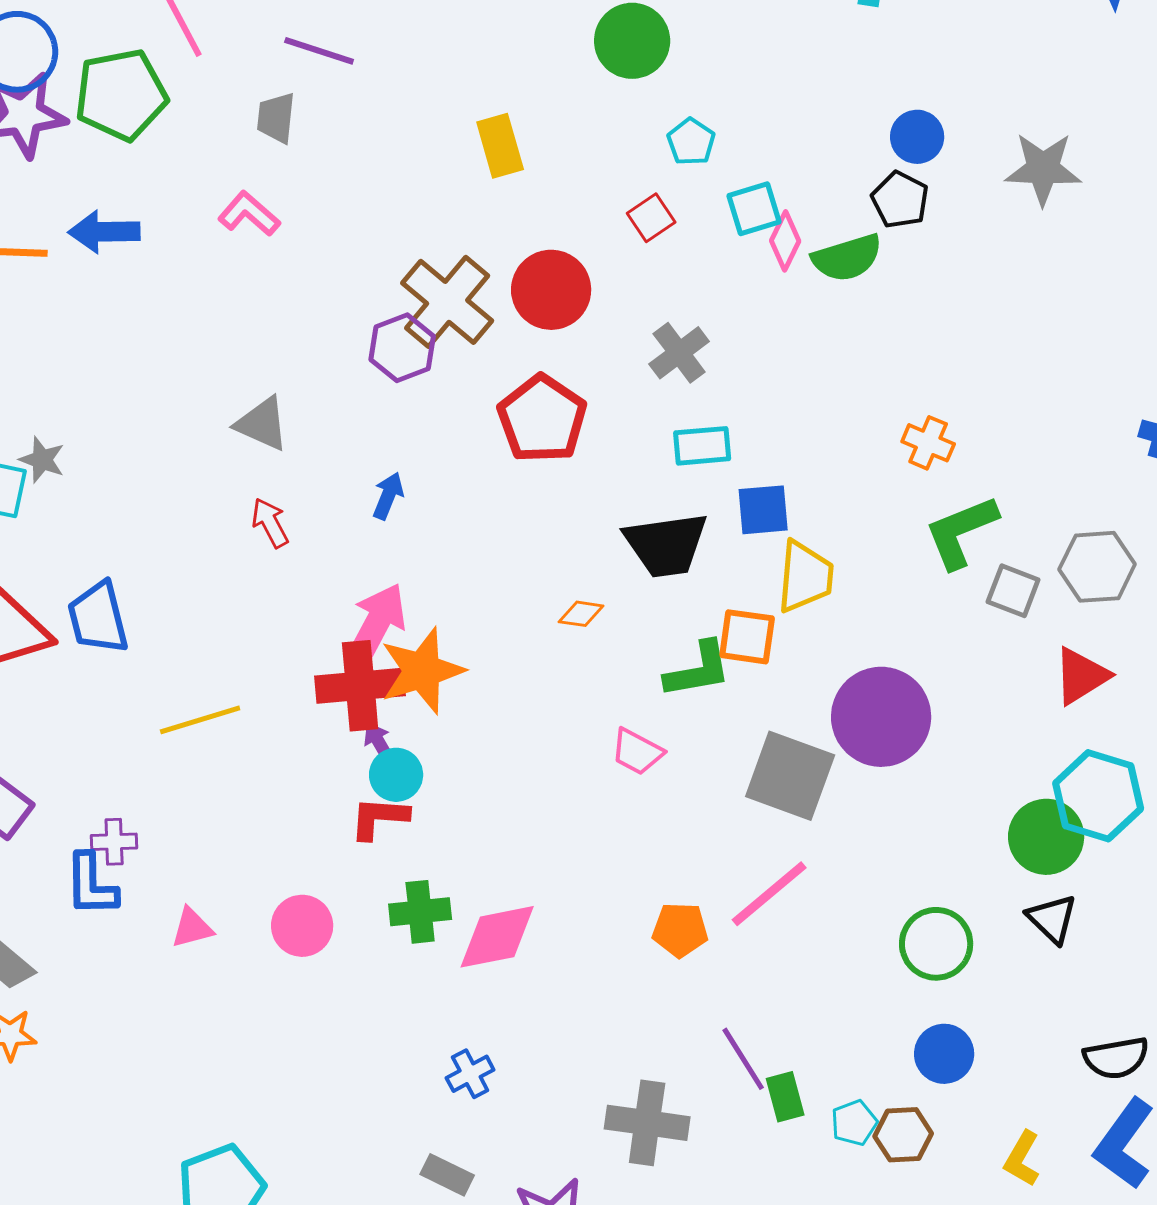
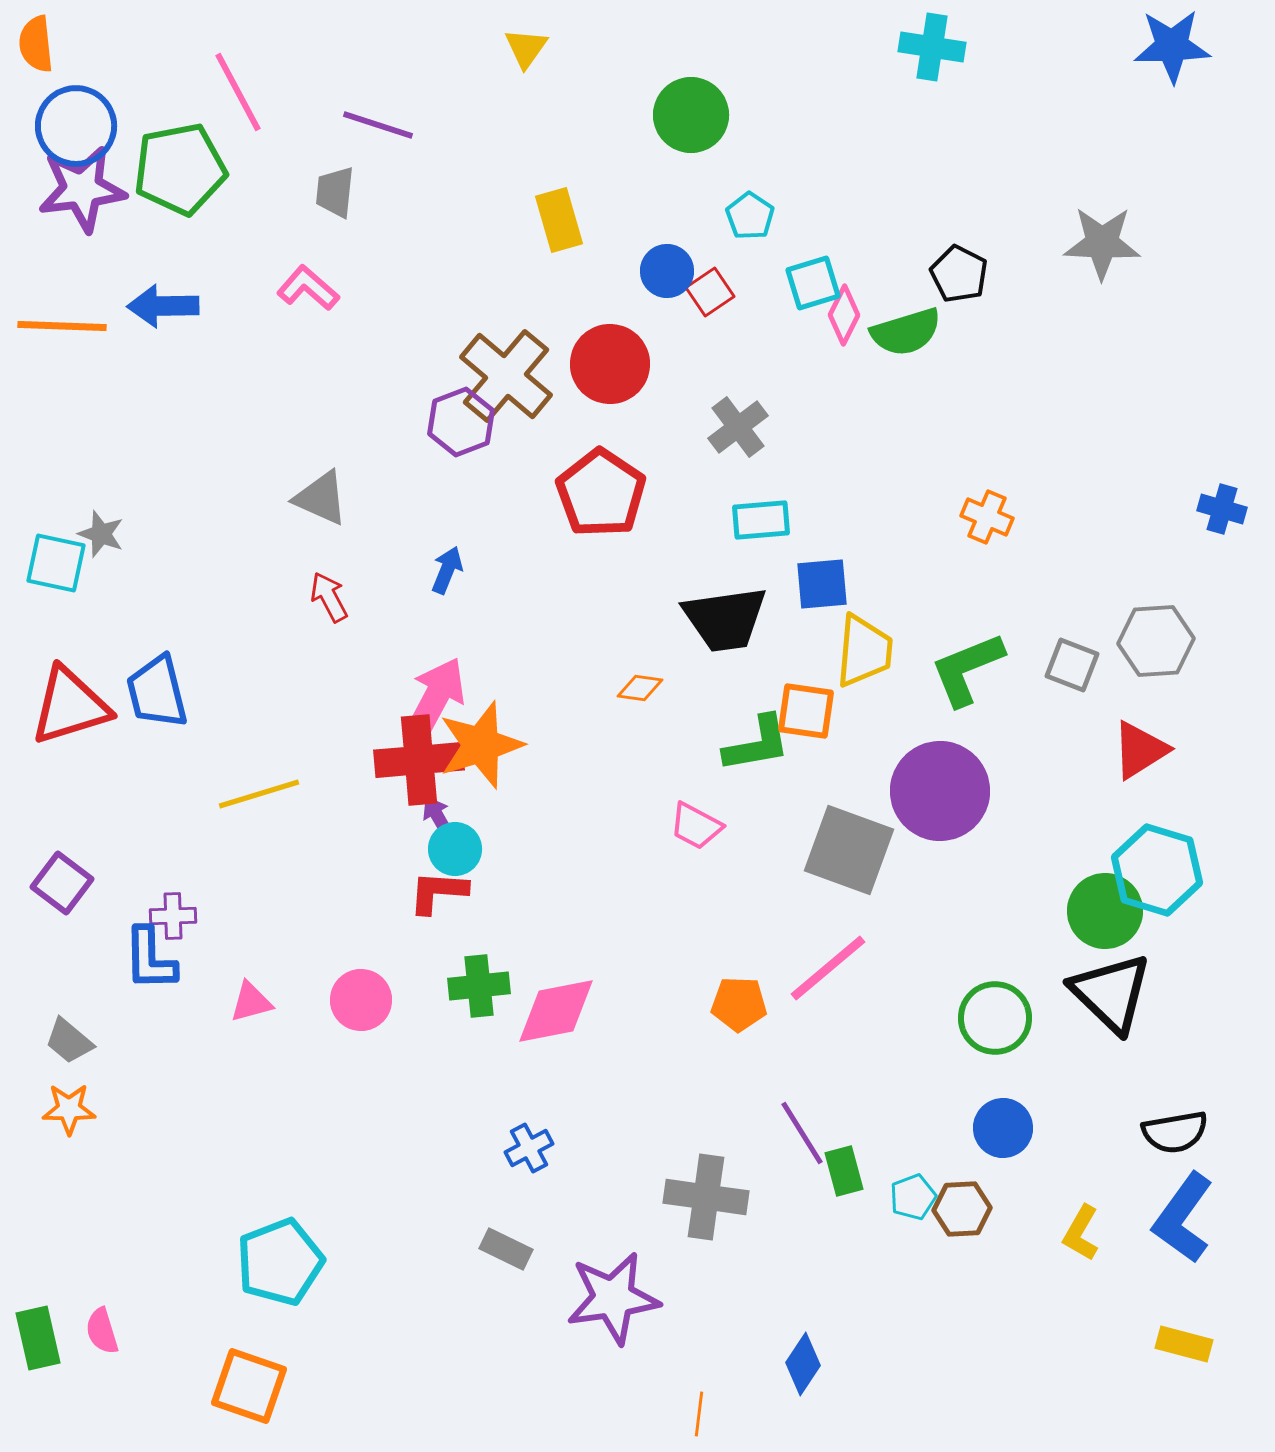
blue circle: (917, 137) -> (667, 271), moved
green L-shape: (961, 532) -> (967, 669), moved
black triangle: (1052, 919) -> (1111, 993), size x1.6

